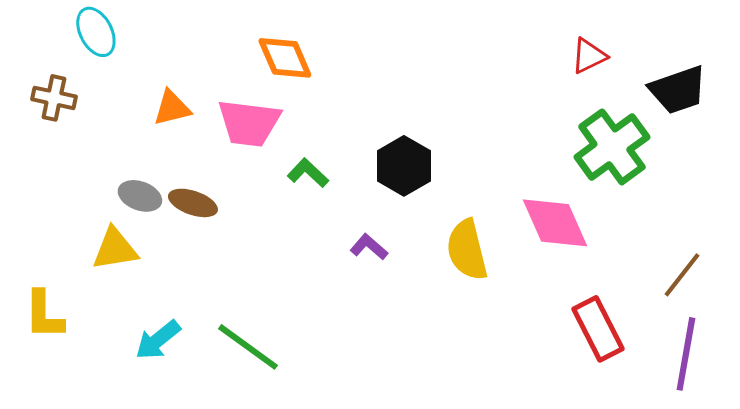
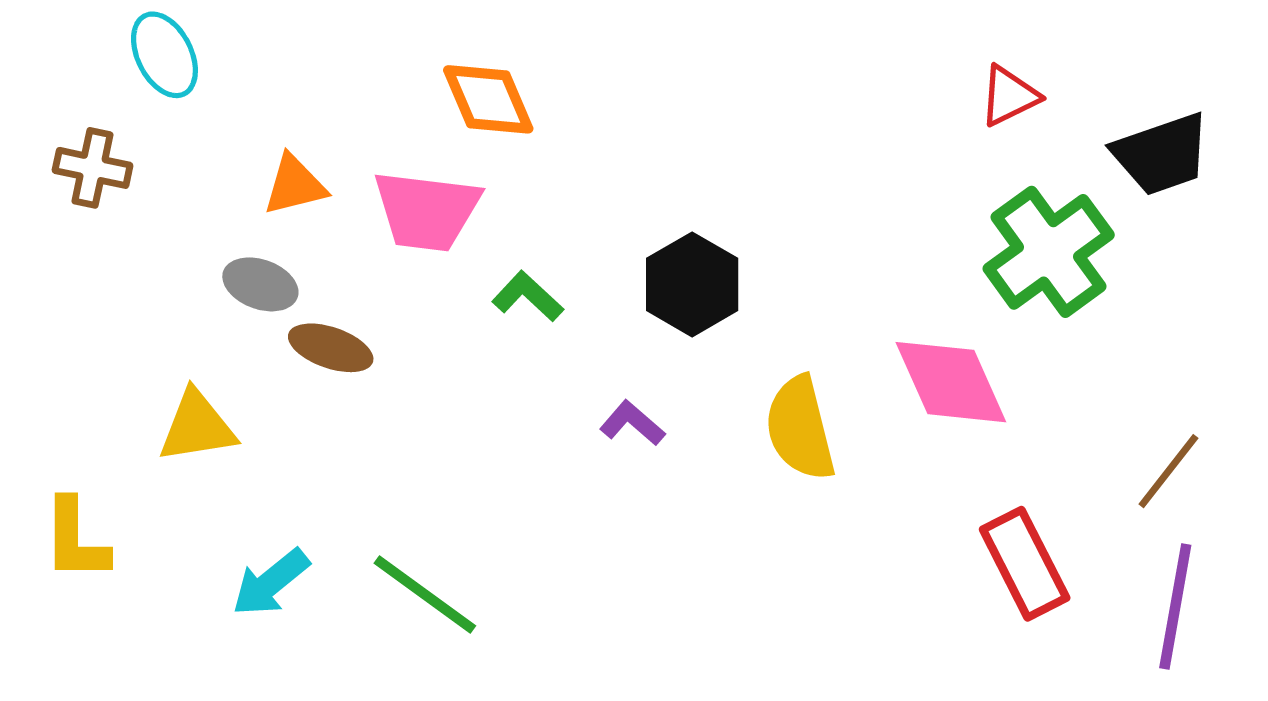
gray ellipse: (140, 196) -> (260, 284), moved

